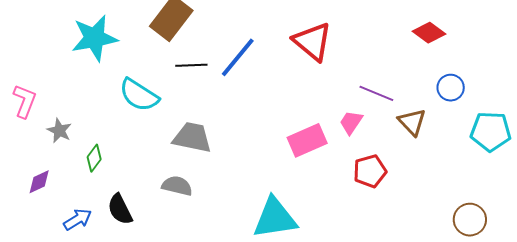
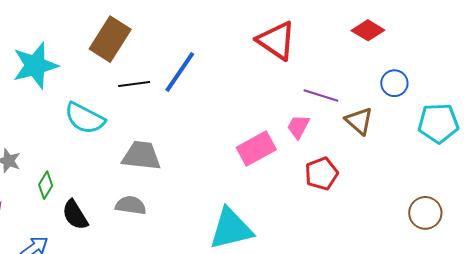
red triangle: (312, 42) -> (276, 41), moved
black semicircle: (120, 209) -> (75, 215), moved

